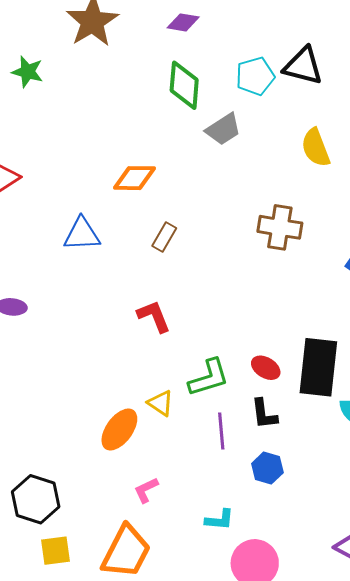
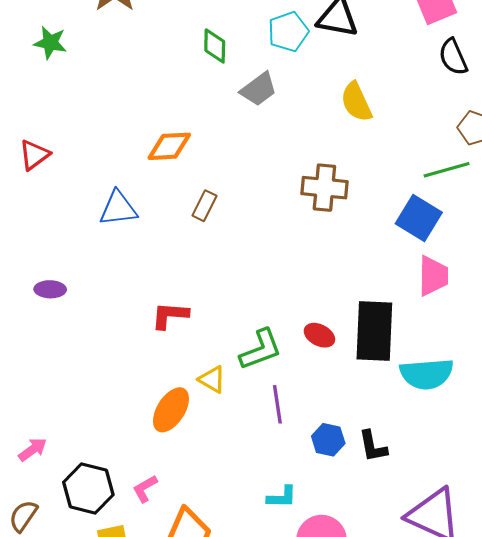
green diamond: (184, 85) -> (215, 46), size x0.7
red L-shape: (154, 316) -> (170, 315), moved, turned -60
black L-shape: (264, 414) -> (373, 446), moved
pink L-shape: (146, 490) -> (145, 489), moved

